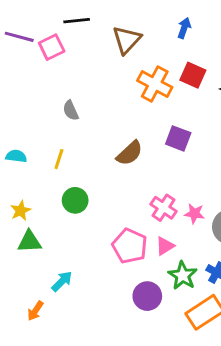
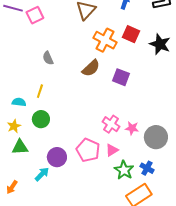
brown semicircle: (130, 153) -> (91, 68), moved
cyan semicircle: (16, 156) -> (19, 102), moved
green circle: (75, 200) -> (41, 119), moved
purple circle: (147, 296) -> (57, 157), moved
orange arrow: (35, 311) -> (12, 187), moved

